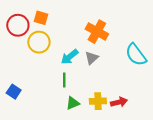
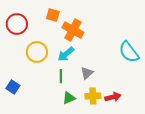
orange square: (41, 18) -> (53, 15), moved
orange cross: (97, 32) -> (73, 30), moved
yellow circle: (39, 42) -> (37, 52), moved
gray triangle: (92, 58) -> (87, 73), moved

